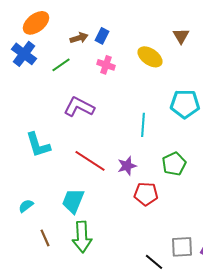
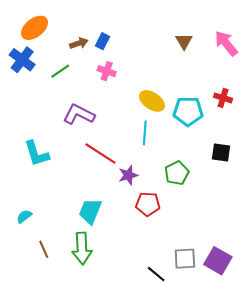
yellow ellipse: (150, 57) -> (152, 101), moved
red line: (90, 161) -> (100, 154), moved
cyan trapezoid: (73, 201) -> (90, 211), moved

